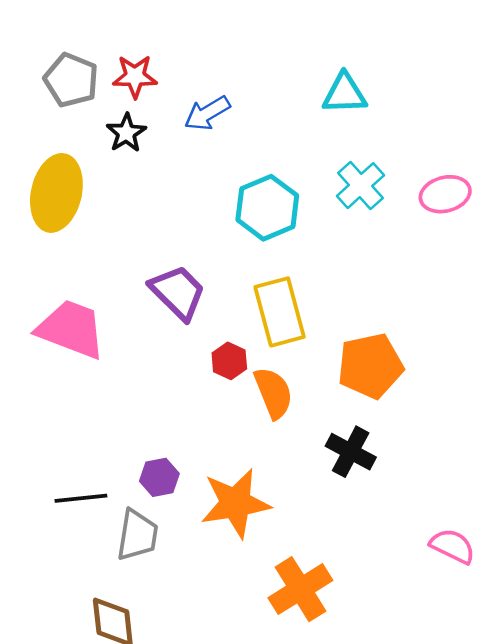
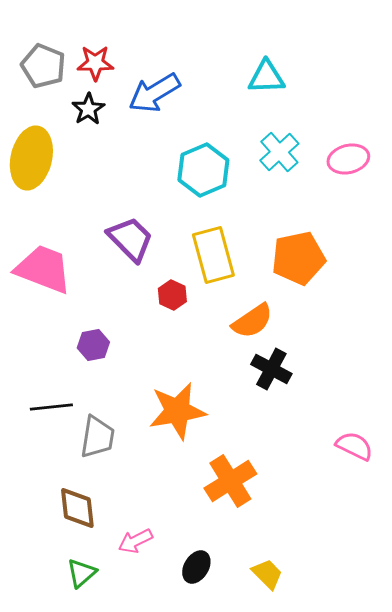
blue arrow: (207, 113) -> (154, 93), size x1.4
orange pentagon: (370, 366) -> (298, 258), moved
orange semicircle: (273, 393) -> (252, 321), moved, turned 78
purple hexagon: (159, 477) -> (93, 345), moved

